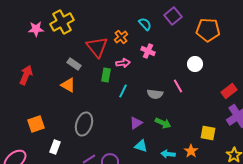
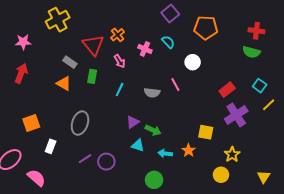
cyan semicircle: (145, 24) -> (168, 42), moved
pink star: (36, 29) -> (23, 42), moved
pink arrow: (123, 63) -> (120, 61), turned 64
green rectangle: (106, 75) -> (92, 76), moved
green arrow: (163, 123) -> (153, 130), moved

